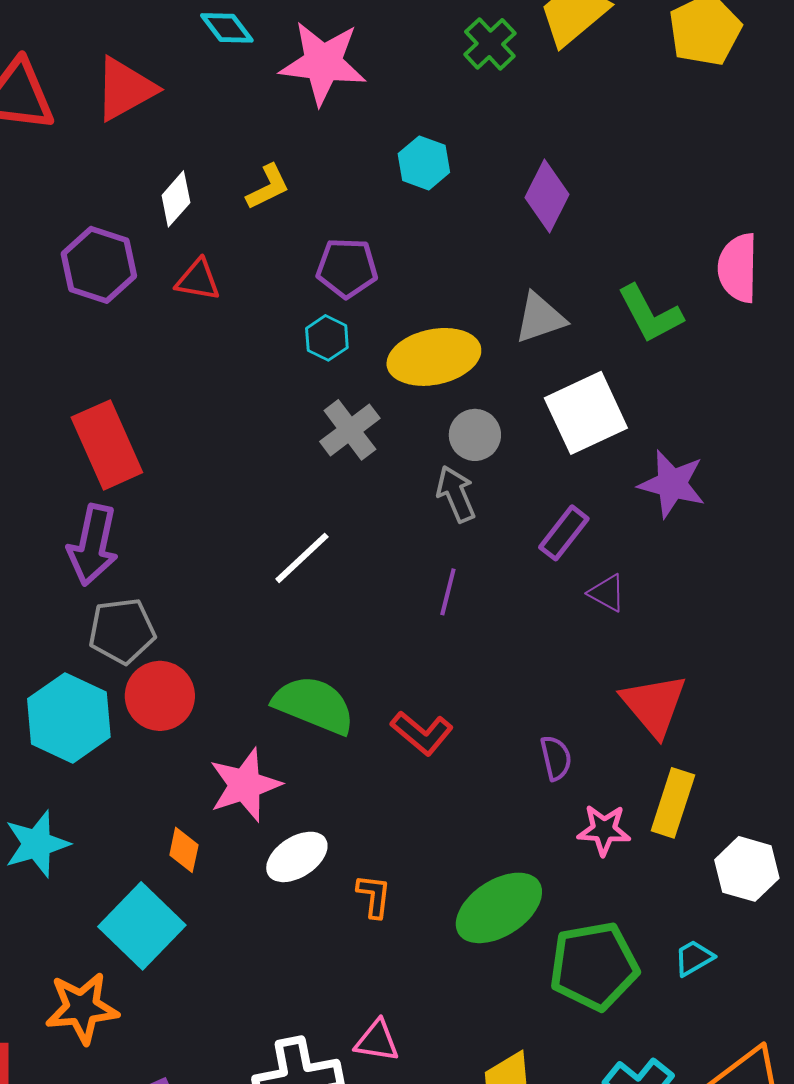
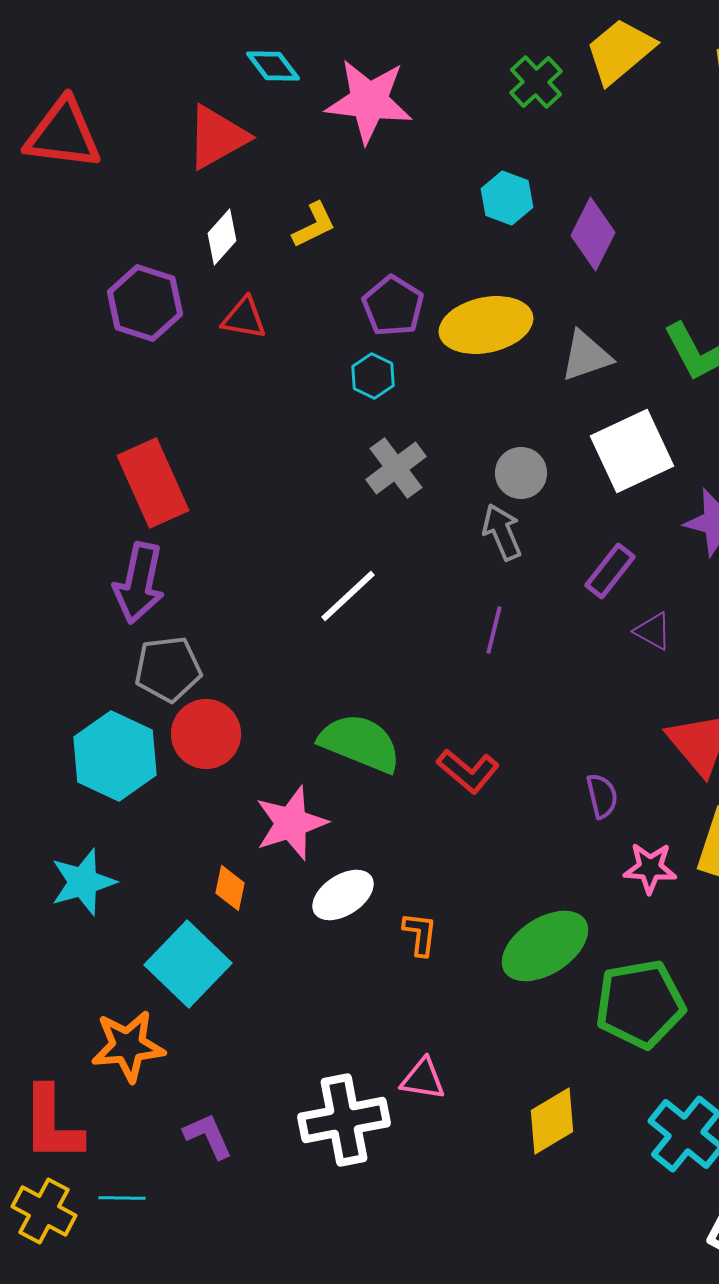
red triangle: (125, 89) -> (217, 137), moved
cyan hexagon: (424, 163) -> (507, 198), moved
purple pentagon: (347, 268) -> (393, 306), turned 30
yellow ellipse: (434, 357) -> (486, 325), moved

